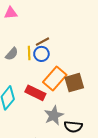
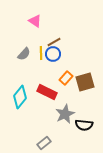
pink triangle: (11, 13) -> (35, 21), moved, turned 40
orange rectangle: (55, 78) -> (66, 78), size x0.6

